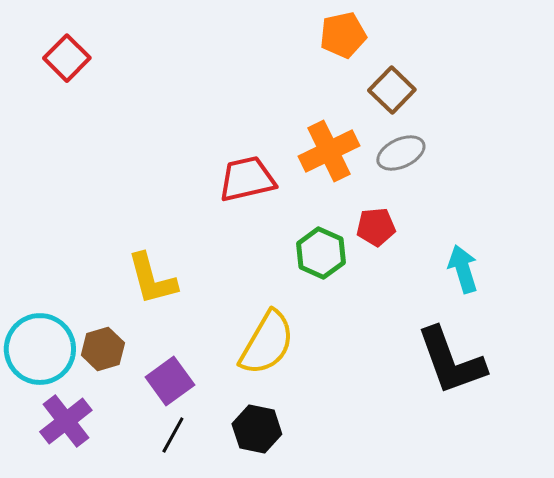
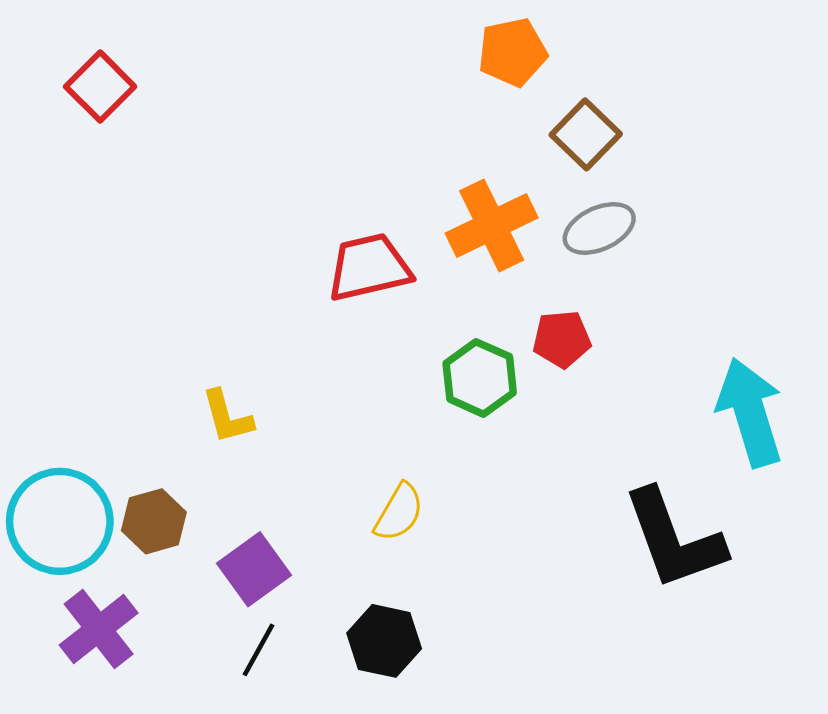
cyan arrow: (463, 269) -> (750, 412), moved, size x1.5
yellow L-shape: (152, 279) -> (227, 417), size x0.7
yellow semicircle: (267, 343) -> (399, 512), size x0.6

